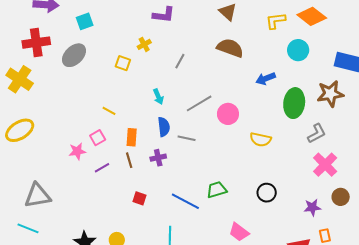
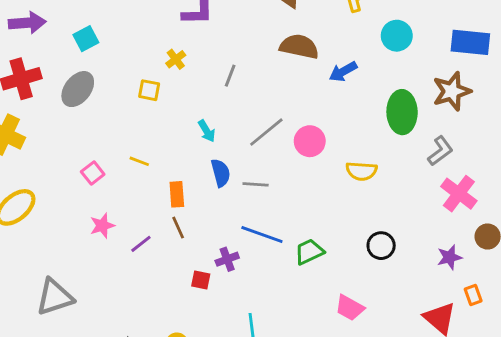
blue arrow: (266, 79) -> (343, 72), moved
pink square: (98, 138) -> (93, 173), moved
purple cross: (158, 158) -> (227, 259), moved
blue line: (185, 201) -> (262, 234), moved

